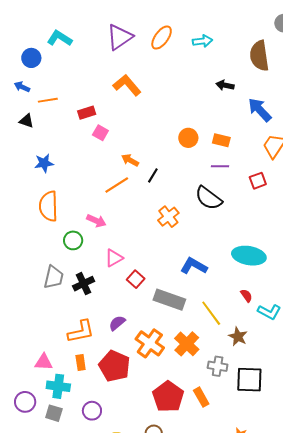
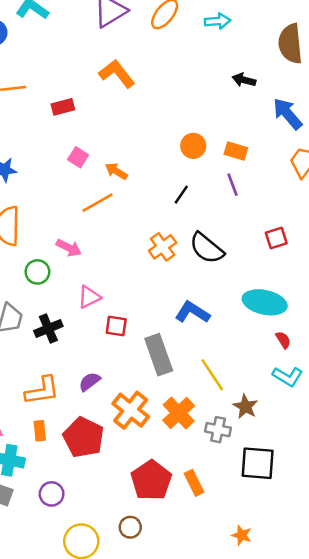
pink square: (100, 133) -> (78, 157), moved
purple line: (220, 166) -> (233, 185), turned 66
black line: (153, 175) -> (181, 195), moved
red square: (258, 181) -> (276, 238), moved
black semicircle: (209, 198) -> (207, 248), moved
red square: (136, 279) -> (116, 326), turned -36
red semicircle: (246, 296) -> (283, 340), moved
gray rectangle: (169, 300) -> (159, 355), turned 48
gray cross: (218, 366) -> (218, 430), moved

